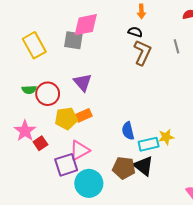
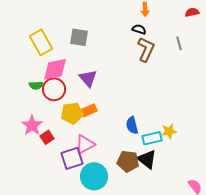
pink diamond: (86, 25) -> (55, 69), moved

